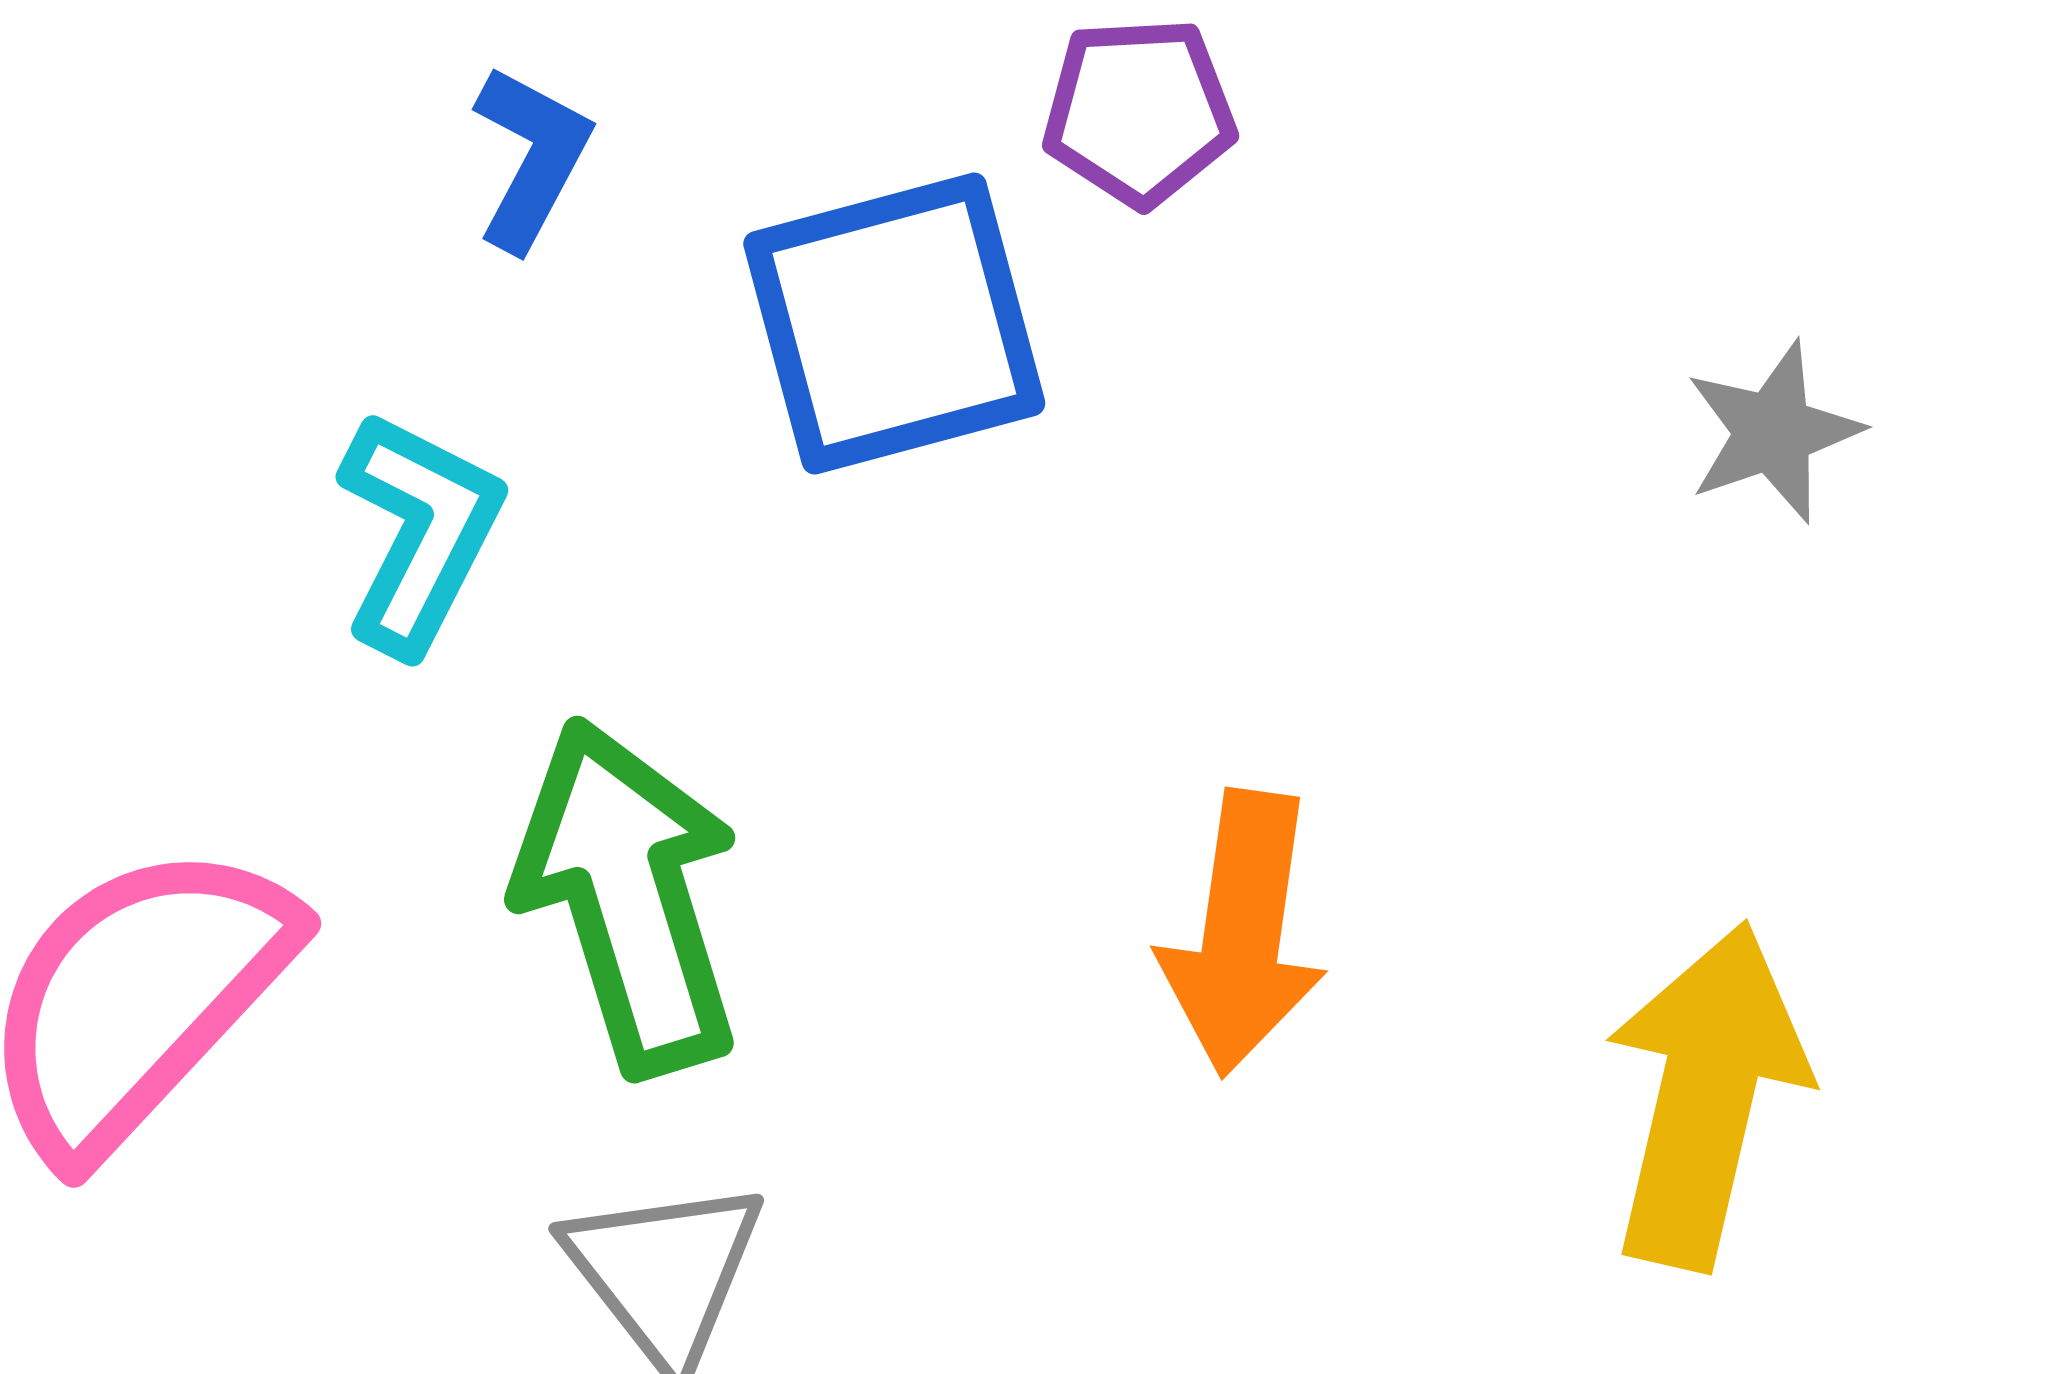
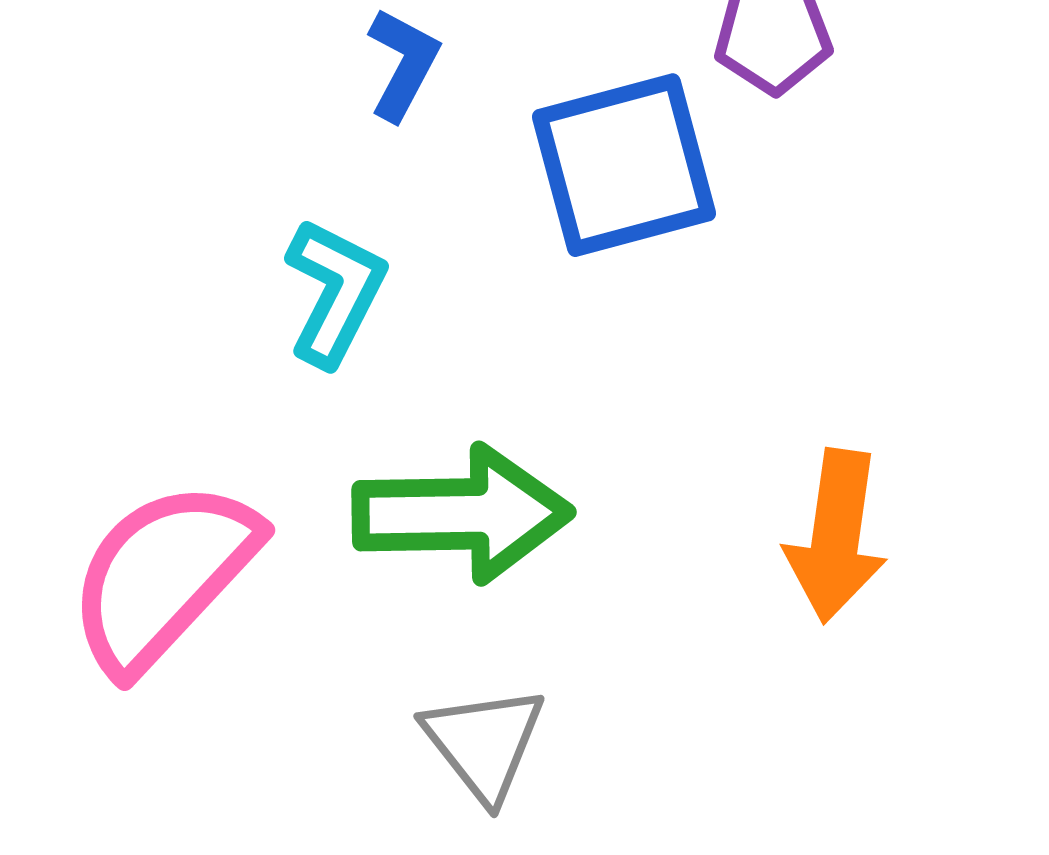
green arrow: (628, 897) -> (462, 514), turned 106

